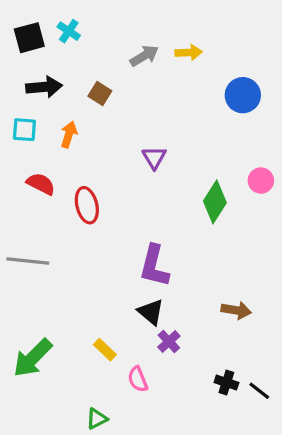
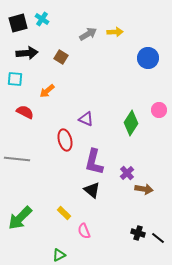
orange arrow: (69, 135) -> (47, 91), moved, turned -147
purple triangle: (154, 158) -> (86, 119), moved, turned -35
red ellipse: (87, 205) -> (65, 140), moved
purple cross: (169, 341) -> (127, 173), moved

